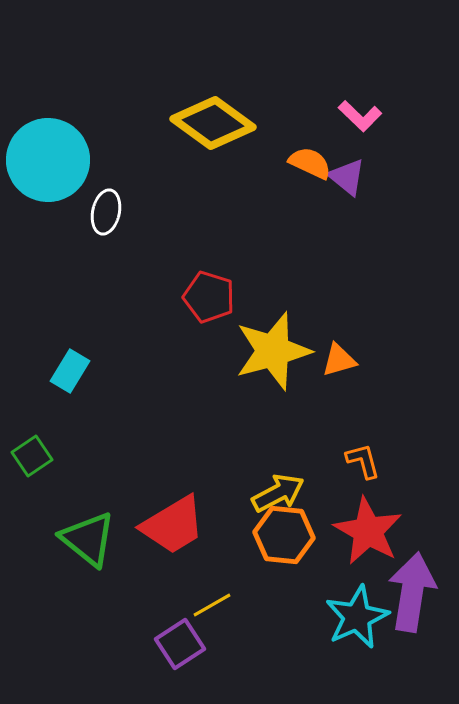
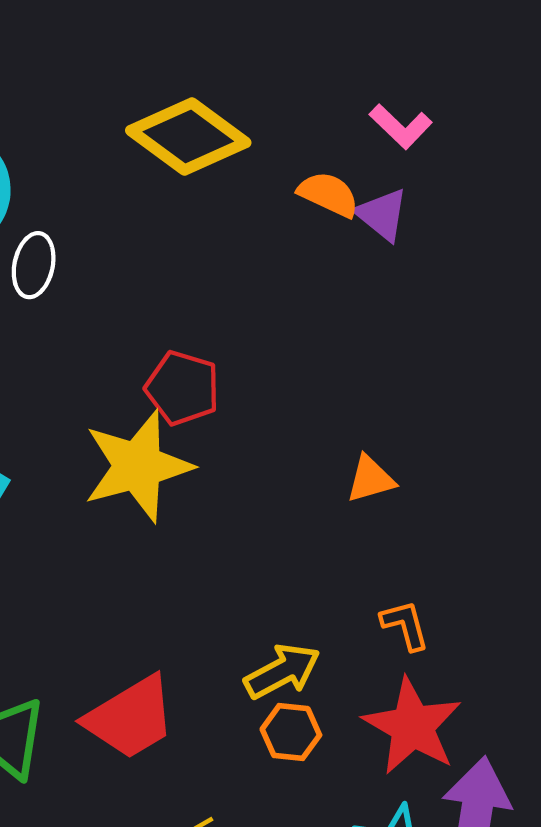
yellow star: (273, 351) -> (138, 466), moved
orange hexagon: (284, 535) -> (291, 732), size x0.7

